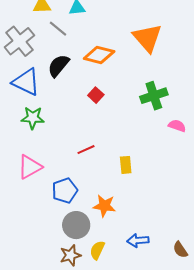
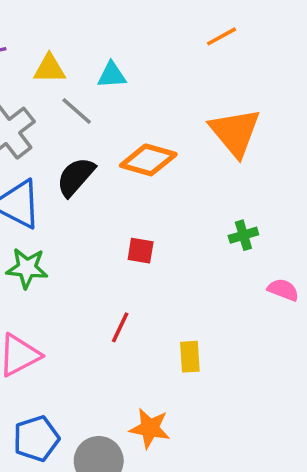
red square: (96, 95) -> (141, 251), moved, turned -35
green cross: (154, 96) -> (243, 235), size x0.6
red line: (86, 150) -> (120, 327), turned -42
blue pentagon: (65, 190) -> (36, 439), moved

